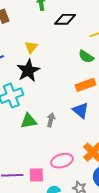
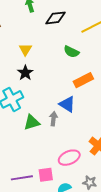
green semicircle: (86, 57) -> (71, 52), moved
black star: (28, 71) -> (25, 73), size x0.7
blue triangle: (81, 110) -> (67, 104), moved

